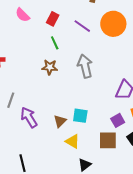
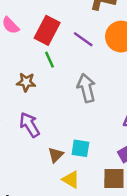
red rectangle: (53, 19) -> (47, 30), size x1.6
brown star: (50, 67) -> (26, 82), moved
purple arrow: (29, 117) -> (30, 125), moved

